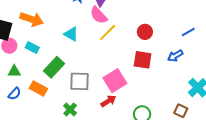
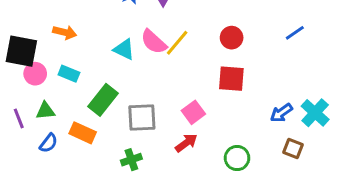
pink semicircle: (99, 15) -> (154, 42), moved
orange arrow: (32, 19) -> (65, 32), size x0.7
blue arrow: (175, 56) -> (281, 113), moved
pink square: (115, 81) -> (193, 112), size x0.7
green cross: (70, 109) -> (131, 160), turned 32

